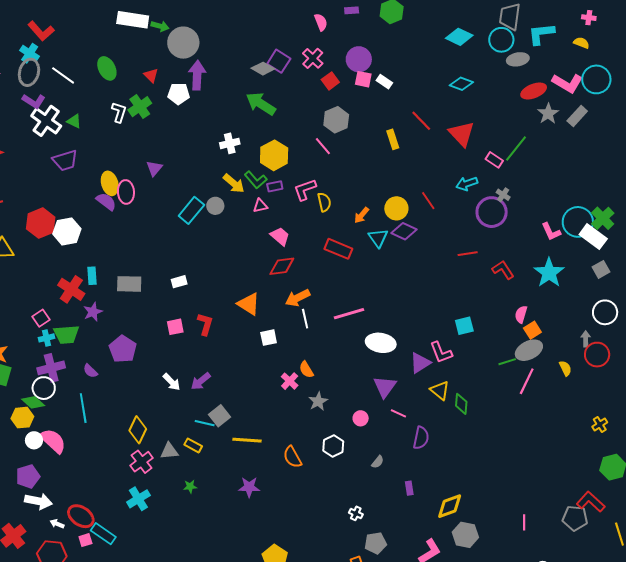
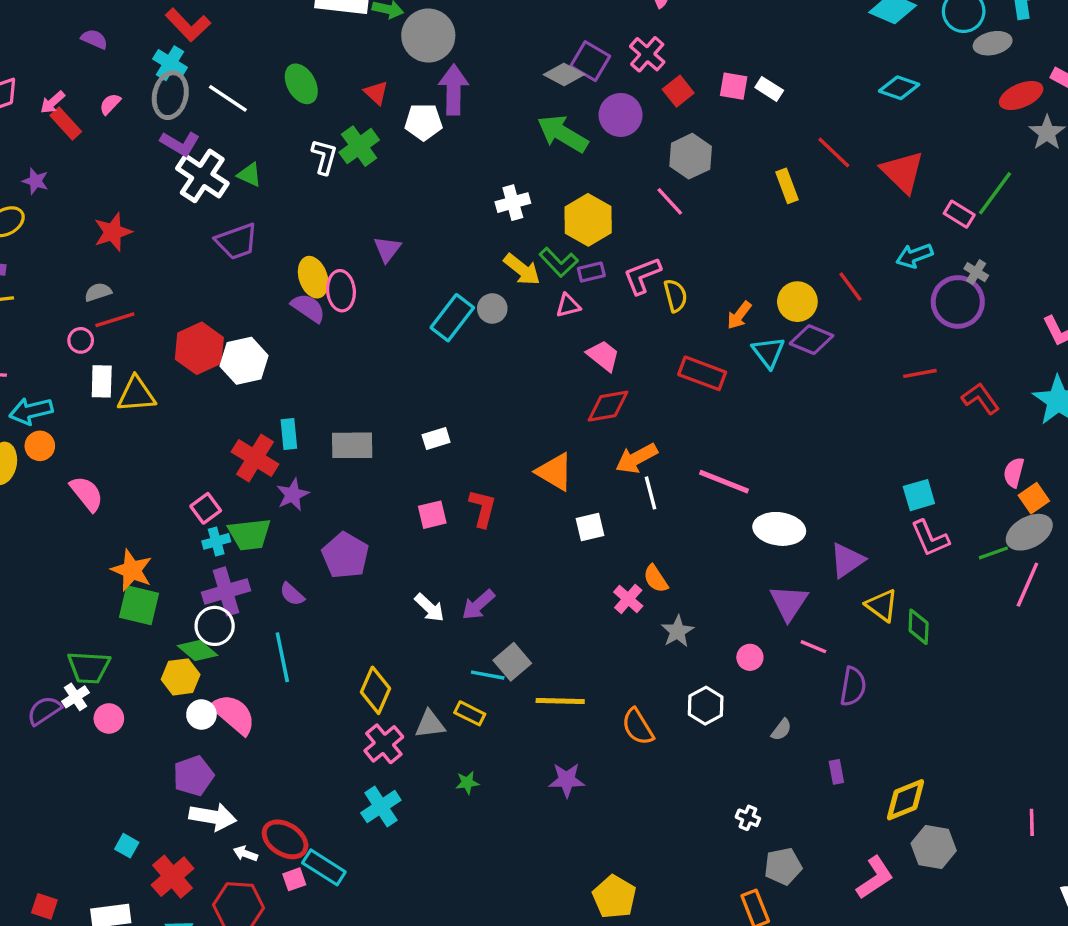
purple circle: (359, 59) -> (621, 115), moved
pink line: (349, 314) -> (724, 482), turned 40
pink L-shape: (441, 352) -> (930, 538), moved

